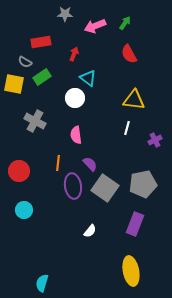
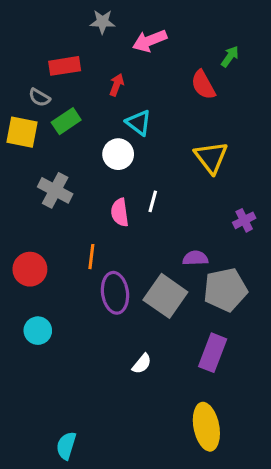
green arrow: (125, 23) -> (230, 56), moved
yellow triangle: (134, 100) -> (211, 157), turned 45
white line: (127, 128) -> (153, 201), moved
purple semicircle: (90, 164) -> (195, 258), moved, turned -49

